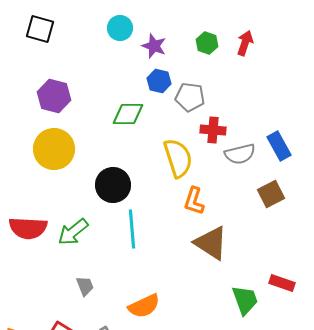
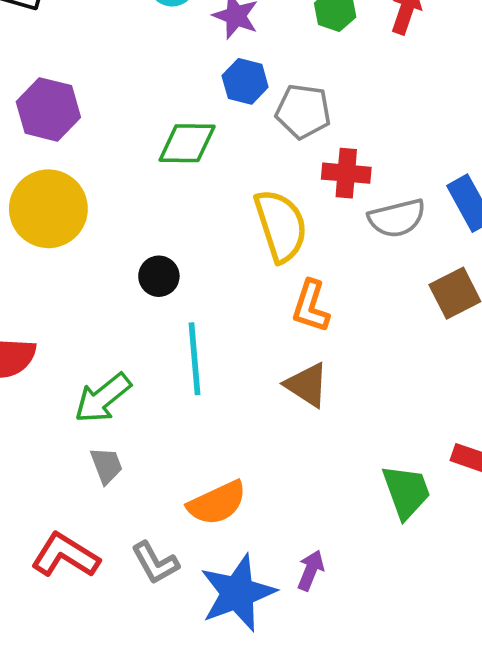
black circle: (113, 185) -> (159, 276), size x0.6
green arrow: (73, 232) -> (103, 398), moved
brown triangle: (211, 243) -> (307, 385), moved, size x0.7

